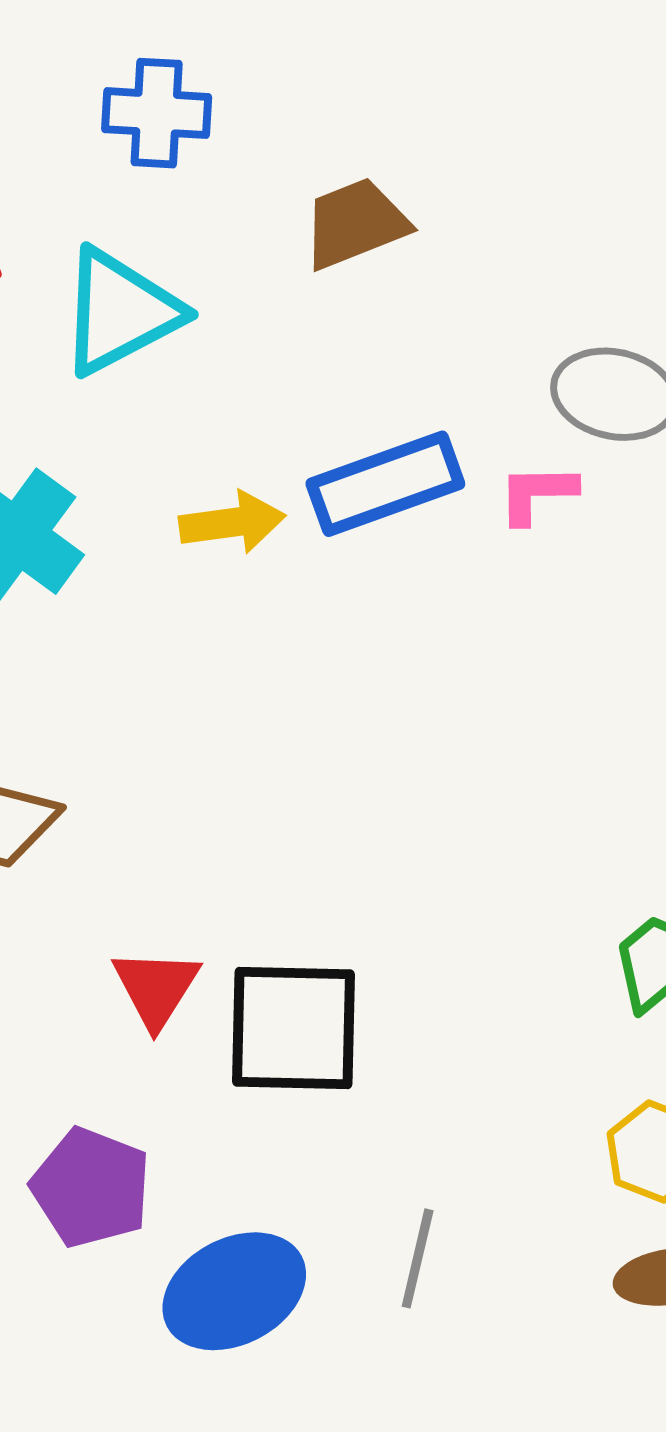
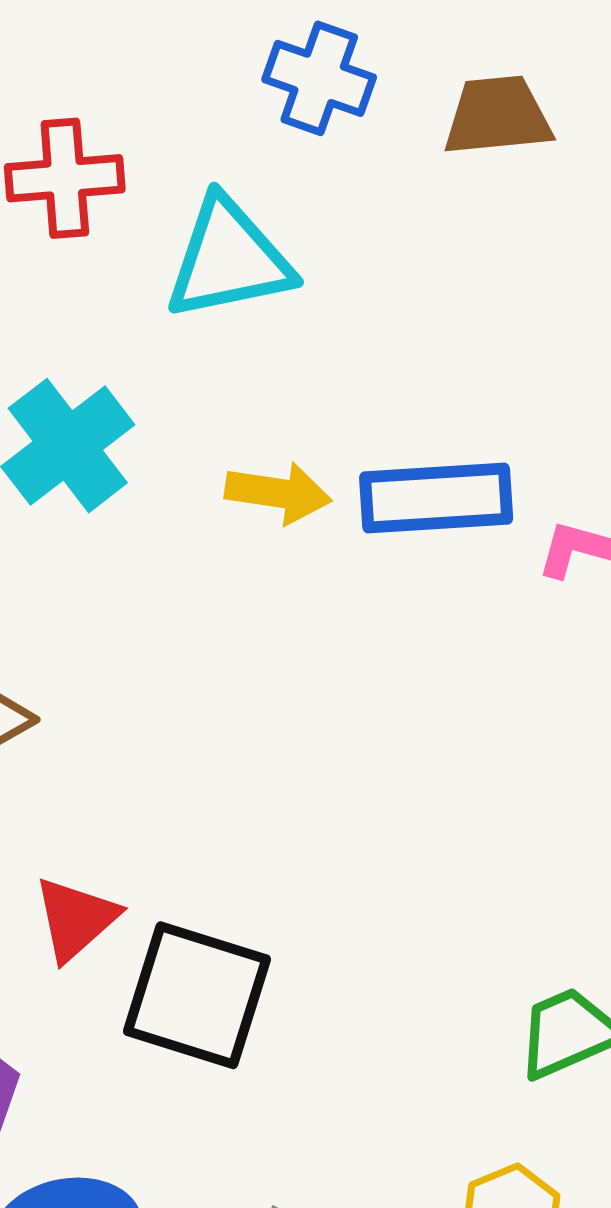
brown trapezoid: (355, 223) -> (498, 116), moved

